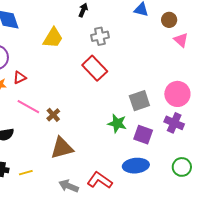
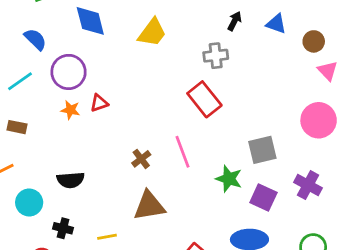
black arrow: (83, 10) -> (234, 21), moved
yellow trapezoid: (53, 38) -> (152, 33), moved
pink circle: (177, 94) -> (319, 120), moved
pink line: (28, 107) -> (182, 152), moved, turned 35
yellow line: (26, 173) -> (107, 237), moved

